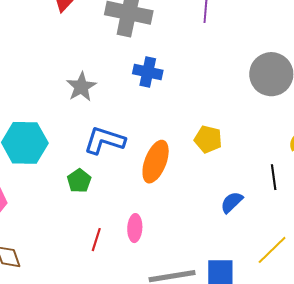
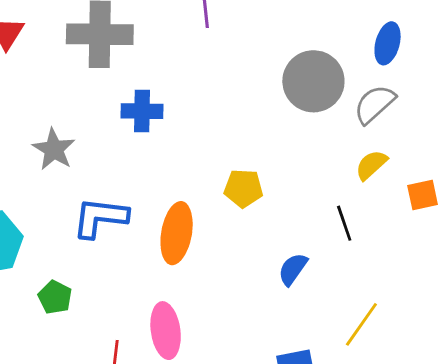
green pentagon: (79, 181) -> (55, 297), moved
pink ellipse: (135, 228) -> (166, 331), size x1.4

